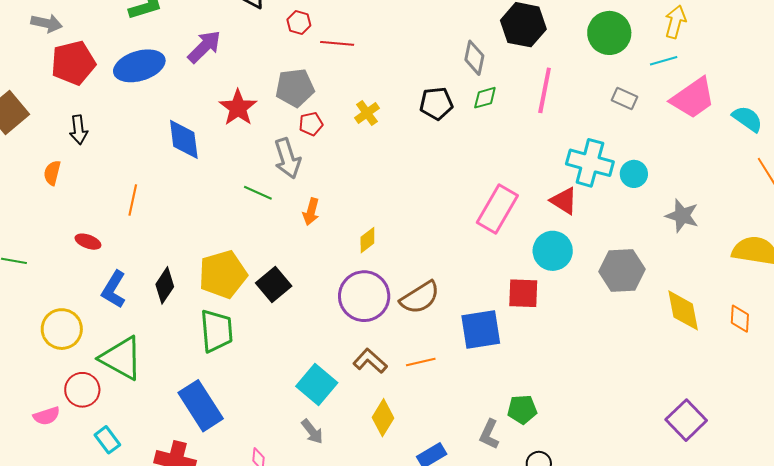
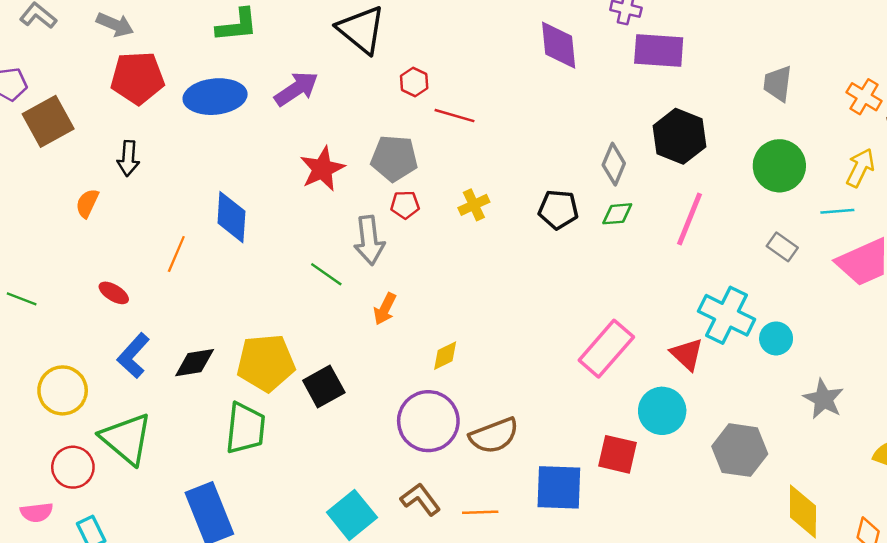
blue diamond: (184, 139) -> (231, 217), moved
black diamond: (165, 285) -> (195, 363), turned 36
pink semicircle: (47, 416) -> (37, 512), moved

